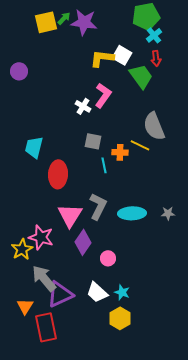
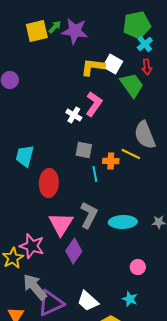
pink circle: (108, 258) -> (138, 267), moved
cyan star: (122, 292) -> (130, 299), moved

